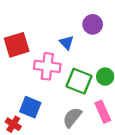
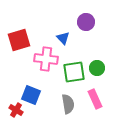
green square: (79, 81) -> (74, 72), turned -30
gray semicircle: (72, 117) -> (68, 104), turned 132

